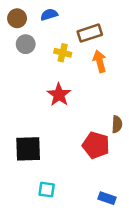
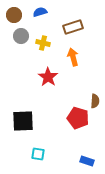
yellow cross: (63, 53) -> (43, 43), moved
orange arrow: (100, 61) -> (73, 57), moved

